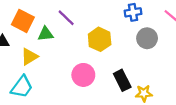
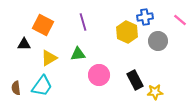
purple line: (66, 18) -> (83, 22), turned 30
green triangle: (46, 34) -> (78, 54), moved
yellow hexagon: (100, 39) -> (127, 32), moved

